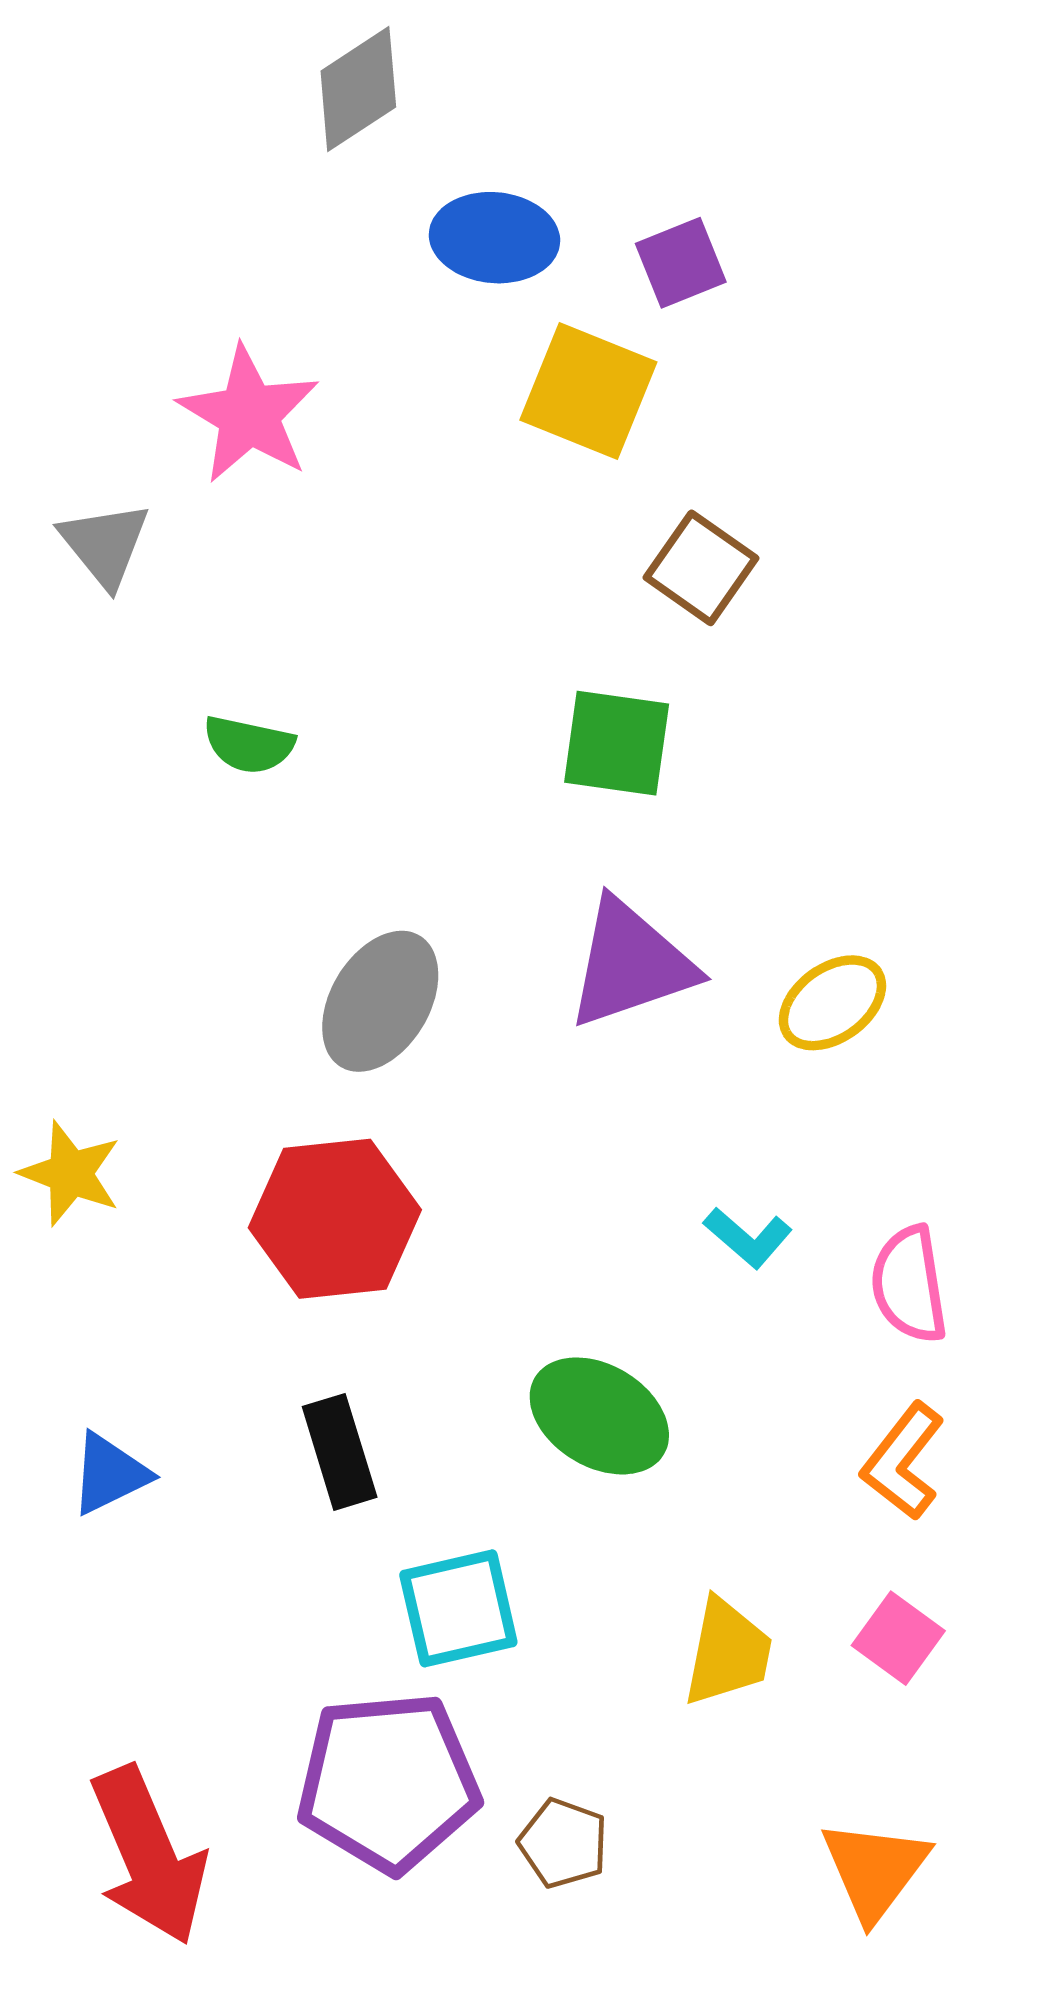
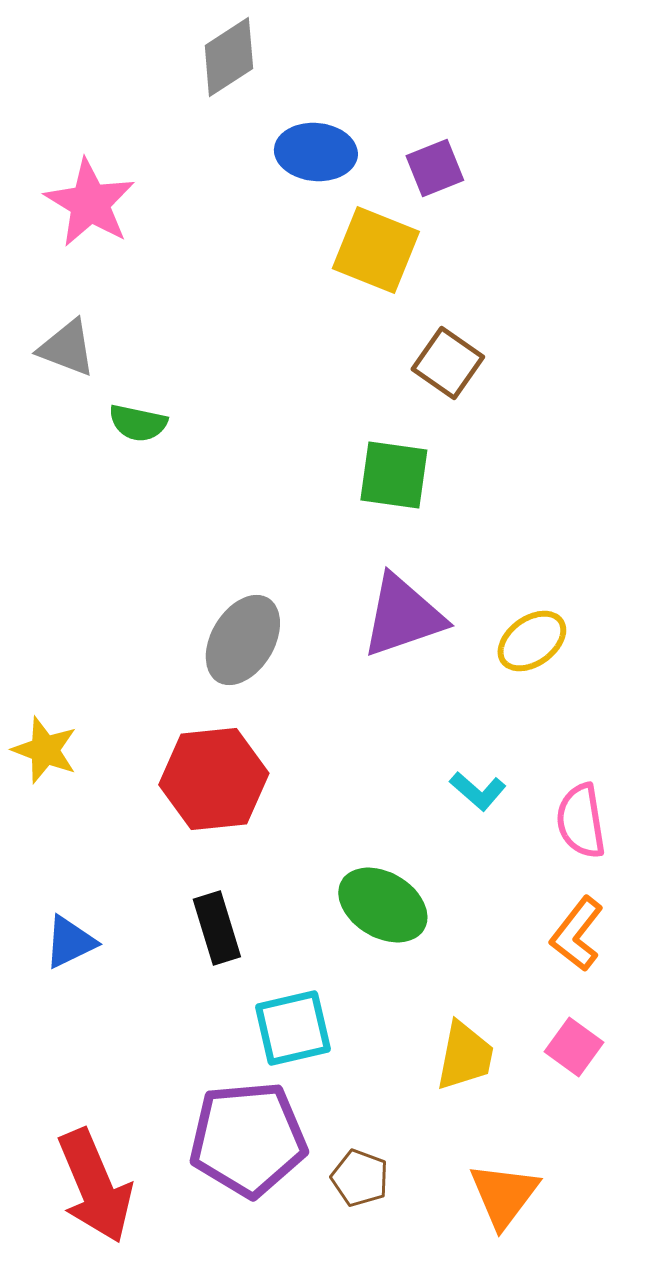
pink star: (249, 414) -> (90, 203), moved
gray triangle: (105, 544) -> (67, 348), turned -30
green semicircle: (249, 745) -> (138, 423), moved
orange triangle: (875, 1870) -> (504, 1195), moved

